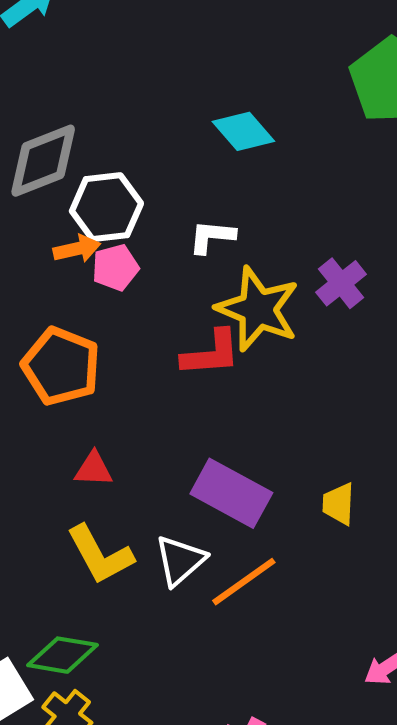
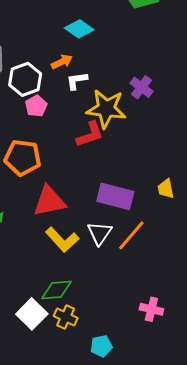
orange arrow: (77, 249) -> (62, 62), moved
red triangle: (94, 469) -> (49, 201), size x1.8

